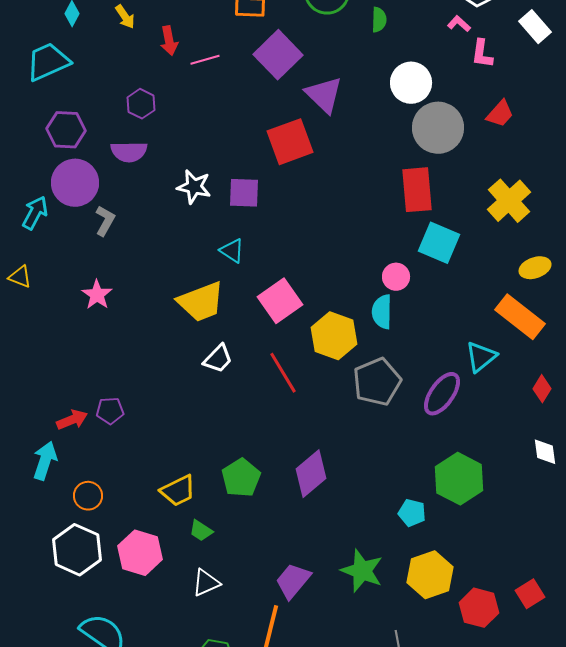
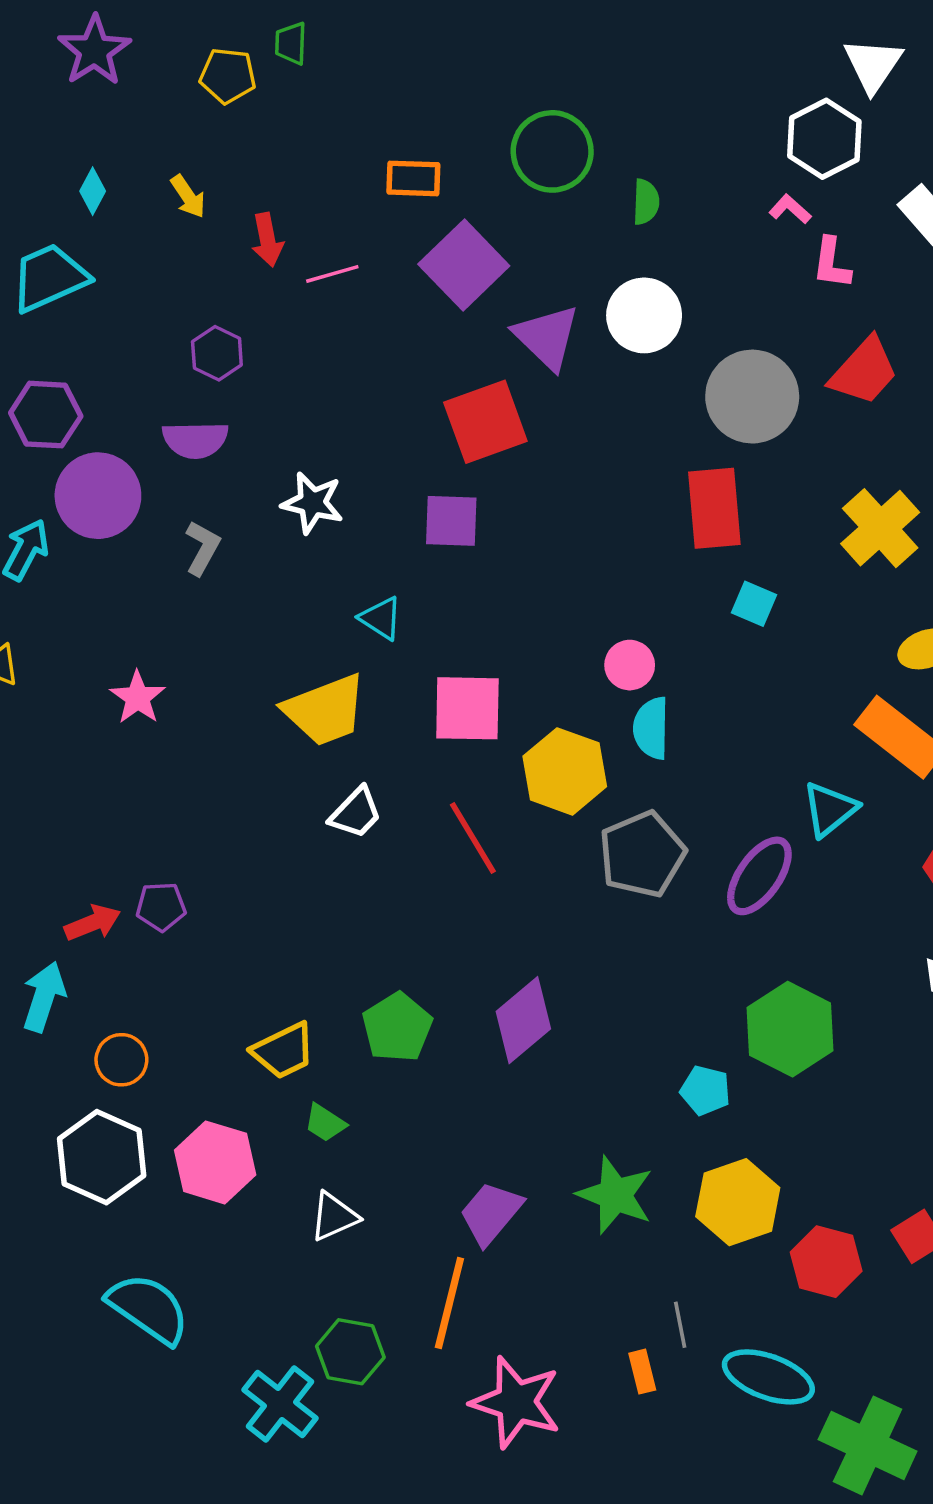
white circle: (411, 83) -> (644, 315), moved
red trapezoid: (500, 114) -> (864, 371), size x1.4
purple hexagon: (66, 130) -> (46, 415), moved
purple square: (244, 193) -> (451, 521), moved
gray L-shape: (105, 221) -> (202, 548), moved
cyan square: (439, 243) -> (754, 604), size x0.6
pink circle: (396, 277) -> (630, 665), moved
pink square: (280, 301) -> (467, 708), turned 36

